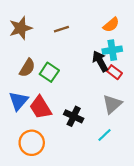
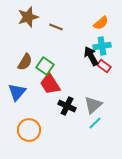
brown star: (21, 28) -> (28, 17), moved
brown line: (61, 29) -> (56, 27), turned 40
gray triangle: (112, 104) -> (93, 105), moved
red trapezoid: (41, 107) -> (50, 84), moved

